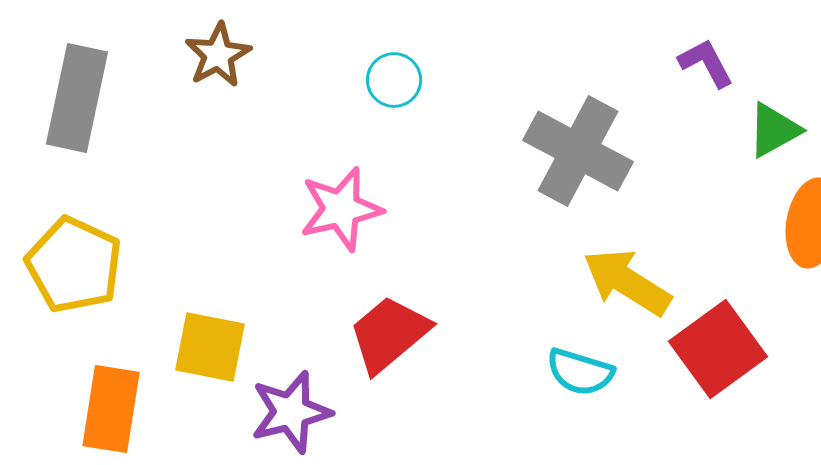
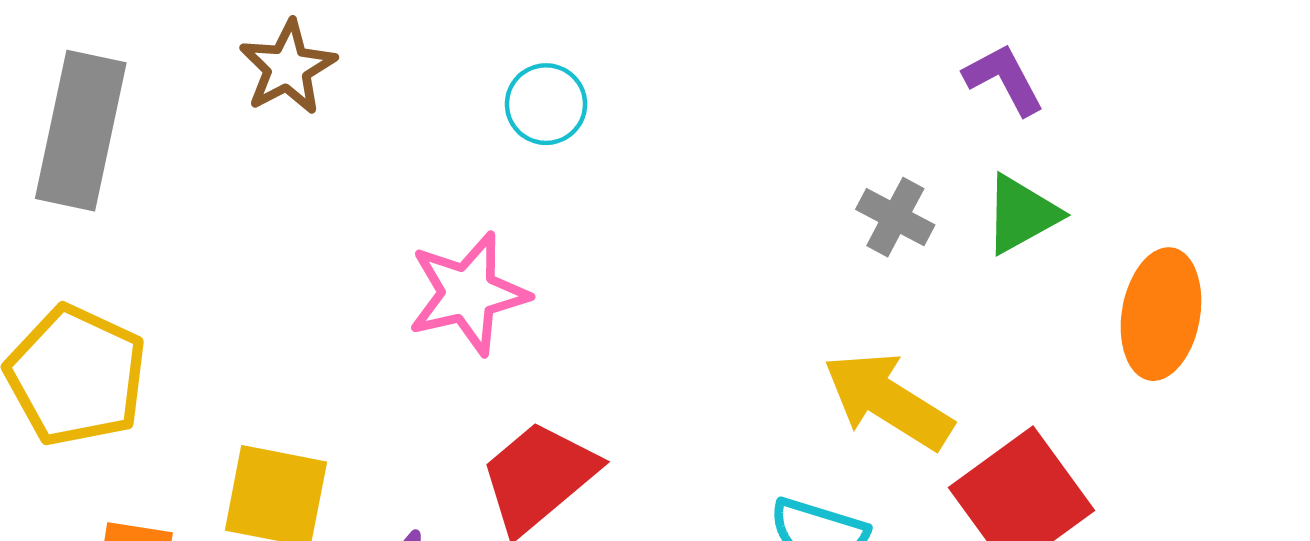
green triangle: (774, 130) -> (1022, 214), moved
gray cross: (578, 151) -> (895, 217), moved, size x0.5

